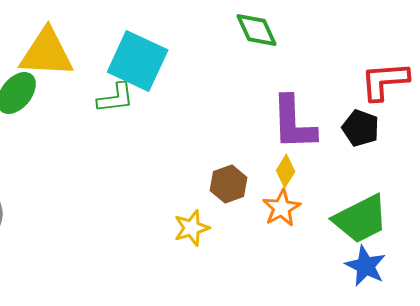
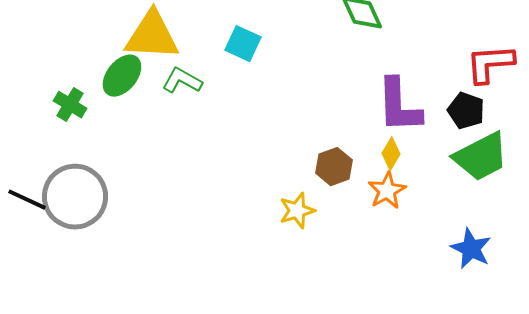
cyan square: (138, 61) -> (243, 44), size x0.6
green L-shape: (116, 98) -> (182, 81), moved, turned -144
green trapezoid: (361, 219) -> (481, 157), moved

